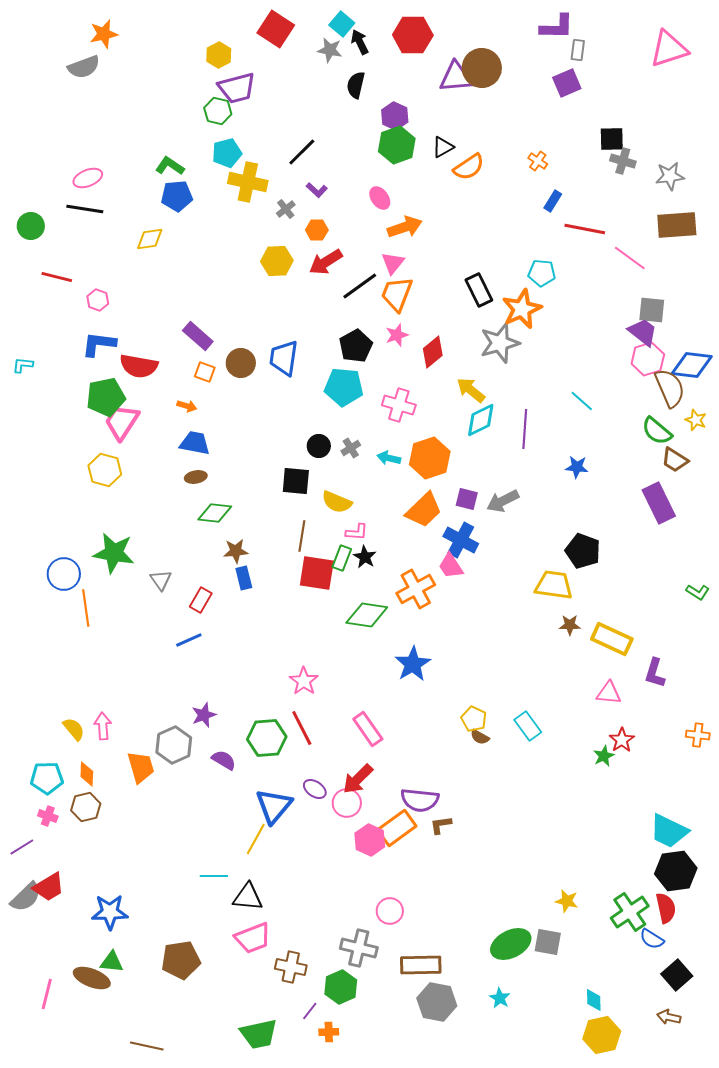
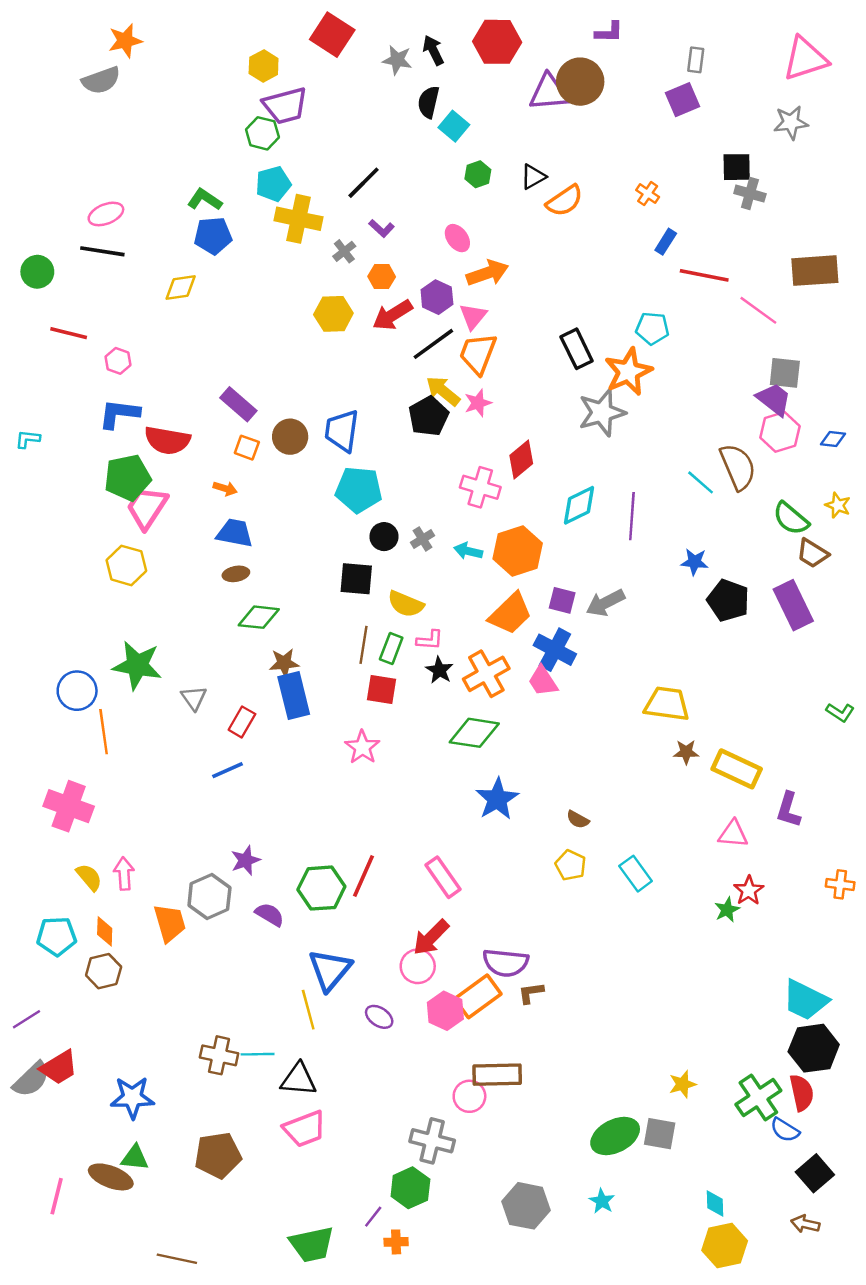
cyan square: (342, 24) -> (454, 126), moved
purple L-shape: (557, 27) -> (609, 32), moved, size x0.7
purple hexagon: (395, 116) -> (437, 297), moved
green hexagon: (397, 145) -> (478, 174), size x0.6
gray star: (670, 176) -> (791, 123), moved
red diamond: (433, 352) -> (521, 460), moved
blue diamond: (692, 365) -> (833, 439), size x0.5
cyan pentagon: (344, 387) -> (359, 490), moved
brown semicircle: (670, 388) -> (738, 467), moved
yellow arrow: (471, 390) -> (443, 391), moved
black pentagon: (583, 551) -> (728, 600), moved
green rectangle: (342, 558) -> (391, 649), moved
red square: (317, 573) -> (382, 689), size x0.7
blue rectangle: (244, 578) -> (294, 695), size x1.6
orange cross: (416, 589) -> (486, 674), moved
green diamond: (367, 615) -> (474, 733), moved
pink star: (304, 681) -> (362, 747), moved
red line: (302, 728) -> (364, 876), turned 51
brown semicircle: (480, 737) -> (578, 819), moved
purple ellipse: (315, 789) -> (379, 1017), moved
pink cross: (48, 816) -> (69, 806), moved, size x2.0
yellow line: (256, 839) -> (308, 1010), turned -44
yellow star: (567, 901) -> (683, 1084), turned -30
brown rectangle: (421, 965) -> (497, 1075), moved
brown cross: (291, 967) -> (219, 1055), moved

